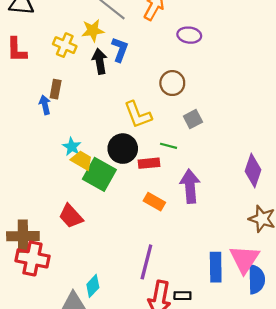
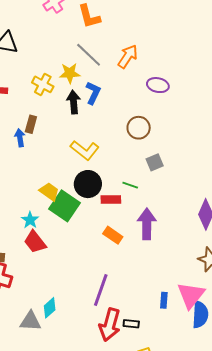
yellow L-shape: (138, 115) -> (85, 150), moved, turned -36
cyan star: (72, 147) -> (30, 220), moved
blue rectangle: (216, 267) -> (164, 300), size x0.6

